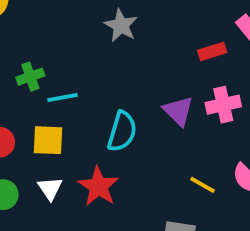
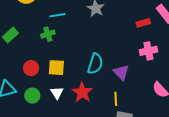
cyan line: (63, 98) -> (57, 15), moved
purple triangle: (178, 111) -> (121, 72), moved
yellow line: (202, 185) -> (116, 99), moved, turned 56

